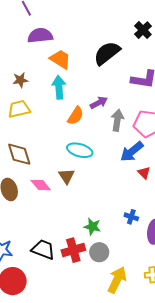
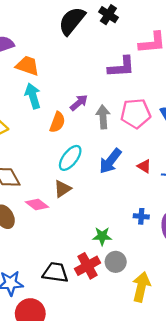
black semicircle: (107, 53) -> (72, 21), moved
cyan ellipse: (80, 150) -> (70, 158), turned -55
blue arrow: (132, 152) -> (110, 161), moved
brown triangle: (66, 176) -> (62, 189), turned 42

